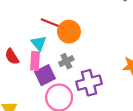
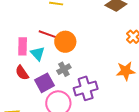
red semicircle: (12, 57) -> (22, 73), moved
pink rectangle: (35, 61) -> (23, 46), moved

